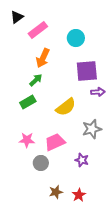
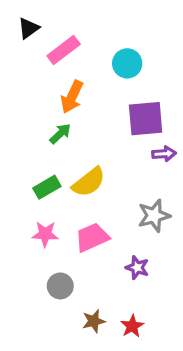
green rectangle: (28, 102) -> (47, 187), moved
yellow semicircle: (66, 107) -> (89, 182), moved
gray circle: (41, 163) -> (60, 286), moved

